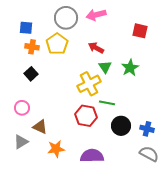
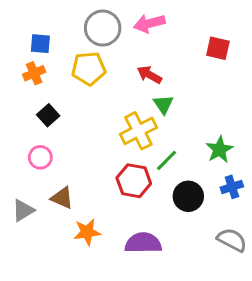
yellow pentagon: (57, 44) -> (89, 69), turned 30
orange cross: (32, 47) -> (34, 73), moved, turned -32
green star: (130, 68) -> (219, 150), moved
green line: (107, 103) -> (167, 160), turned -56
pink circle: (22, 108) -> (40, 157), moved
blue cross: (147, 129) -> (232, 187), moved, turned -32
gray triangle: (21, 142) -> (23, 210), moved

